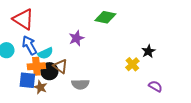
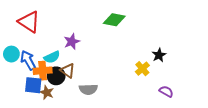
purple star: (76, 38) -> (72, 42), moved
blue arrow: (29, 45) -> (28, 60), moved

